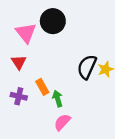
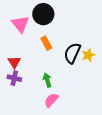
red triangle: (19, 62) -> (14, 62), moved
orange rectangle: (42, 87) -> (46, 43), moved

